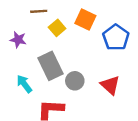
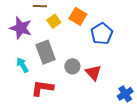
purple star: (18, 40) -> (21, 28), size x1.6
gray circle: (75, 81) -> (72, 66), moved

